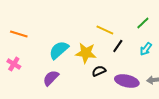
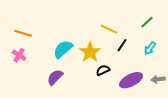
yellow star: (86, 53) -> (90, 52), turned 30
pink cross: (14, 64) -> (19, 55), moved
purple ellipse: (127, 81) -> (131, 80), turned -40

